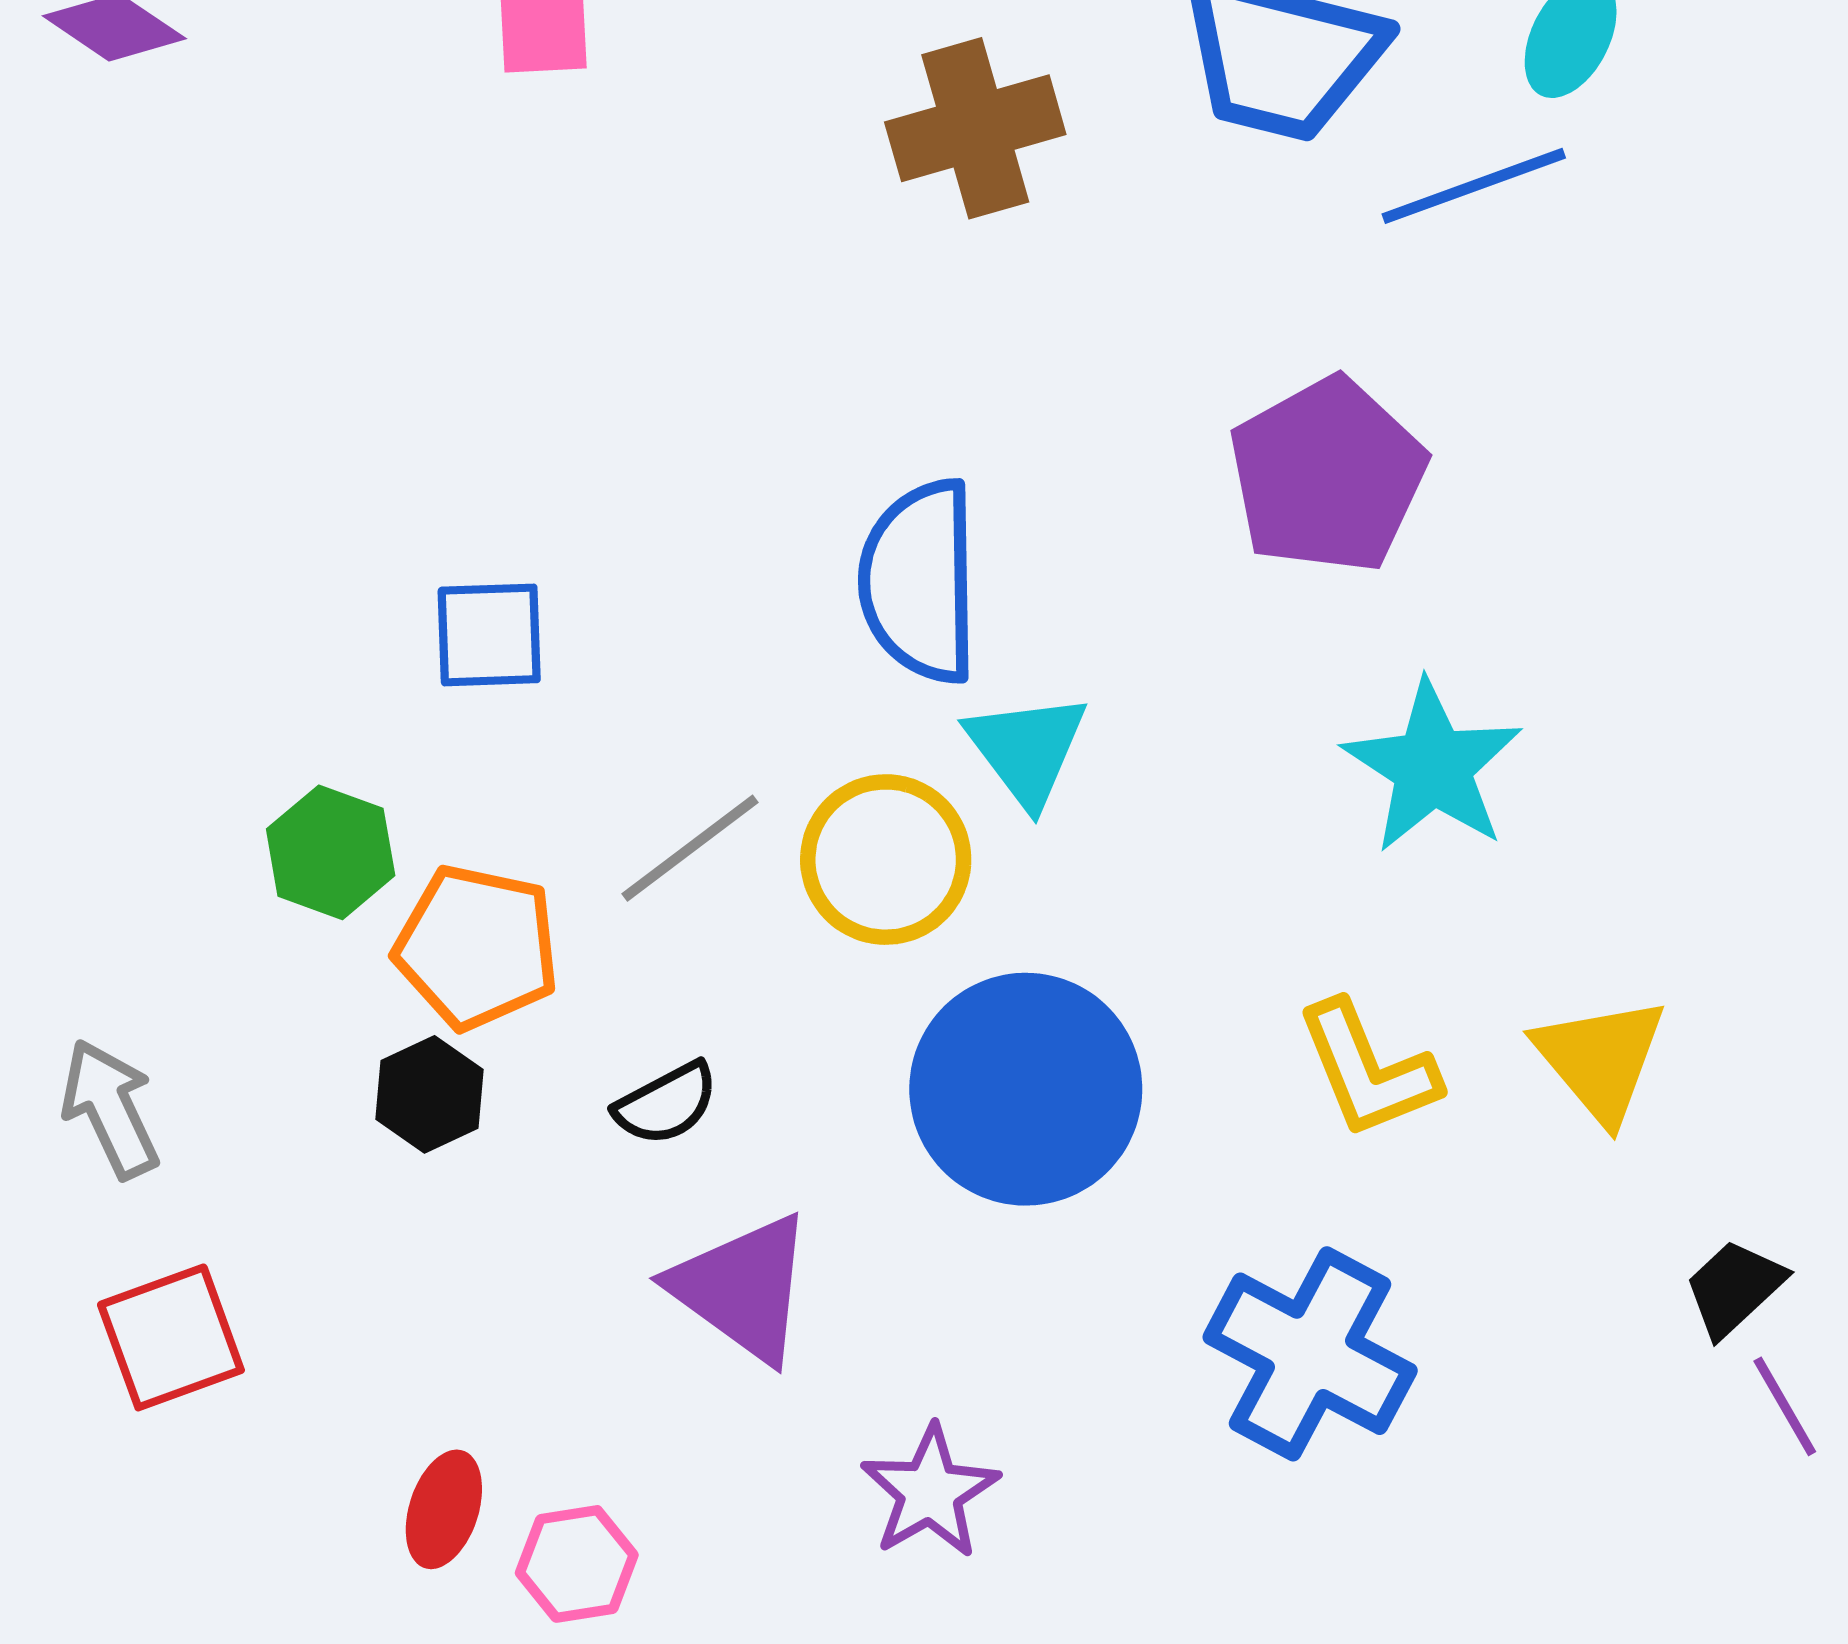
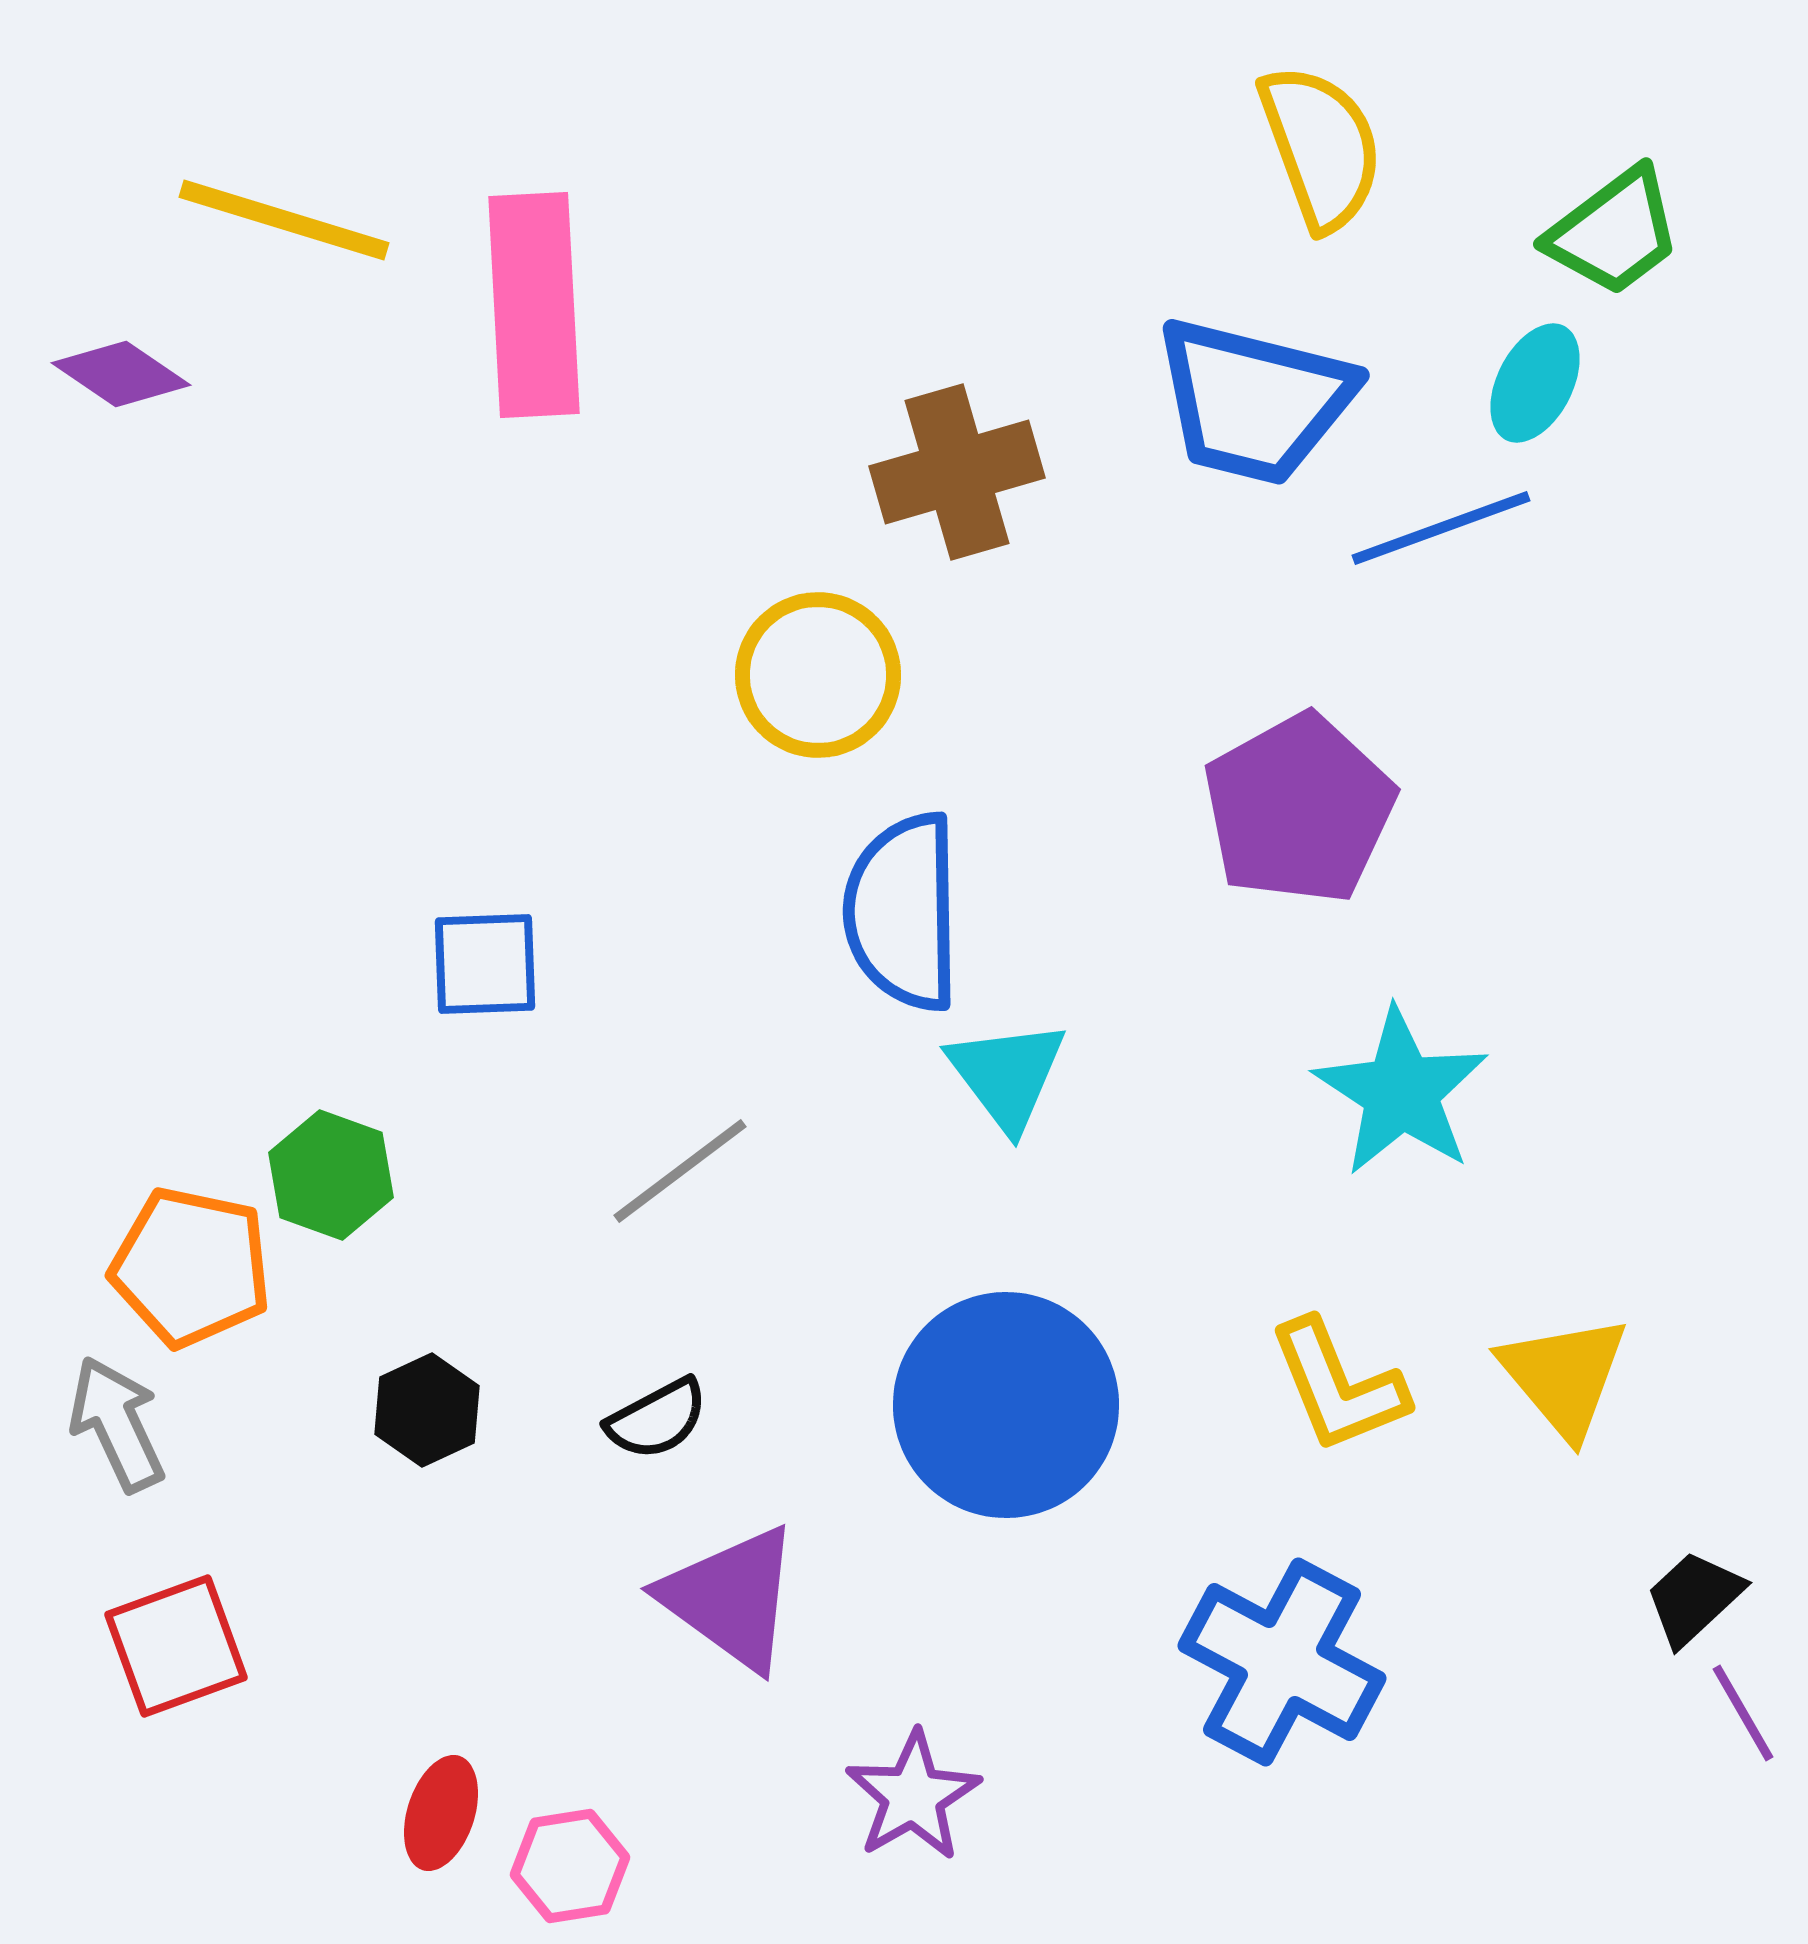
yellow circle: (886, 860) -> (818, 675), moved
orange pentagon: (477, 947) -> (191, 1267), moved

